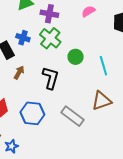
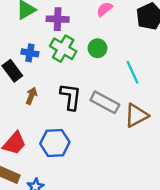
green circle: (76, 57) -> (97, 48), moved
gray rectangle: (72, 116) -> (105, 102), moved

